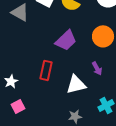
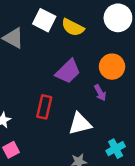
purple arrow: (97, 68) -> (100, 93), moved

